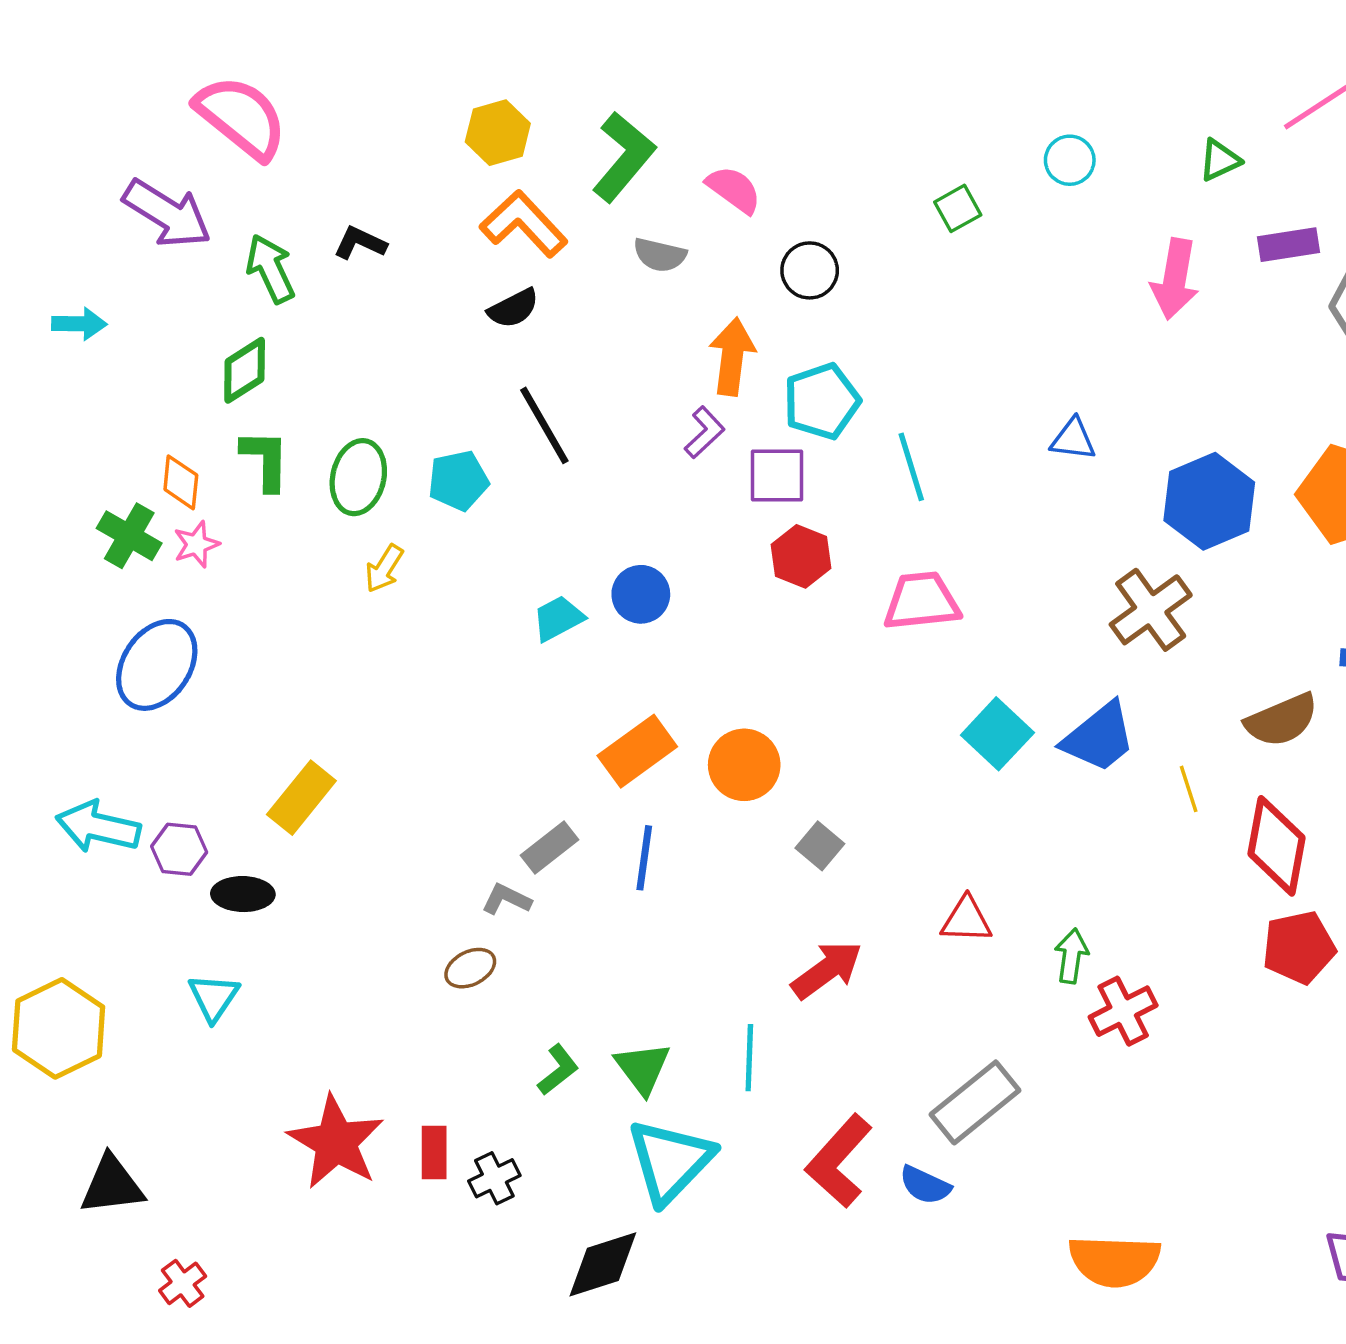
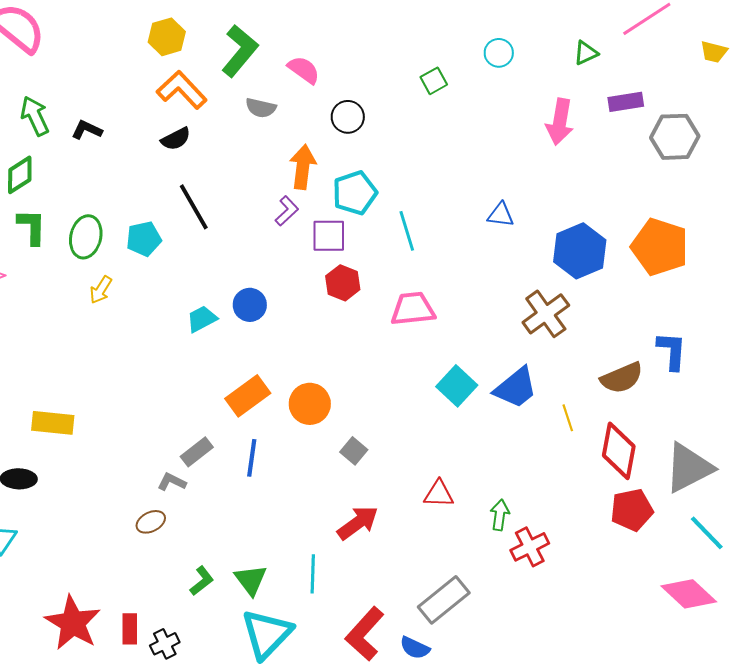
black L-shape: (360, 243) -> (87, 130), moved
yellow rectangle: (301, 798) -> (53, 423), turned 57

